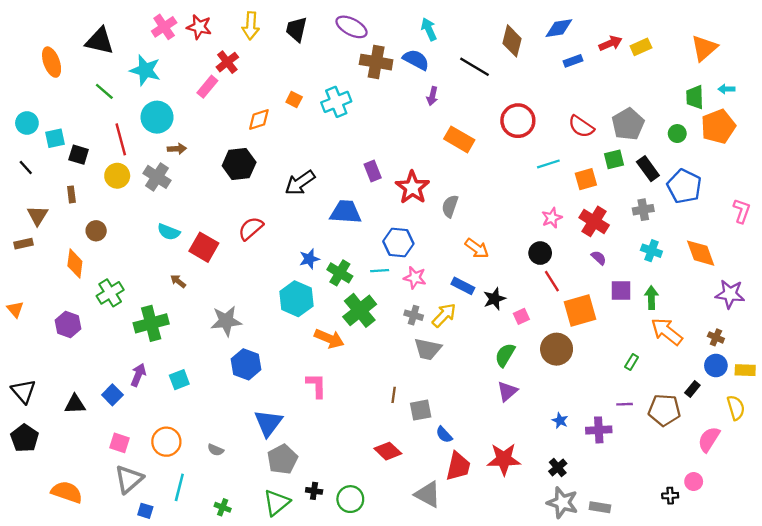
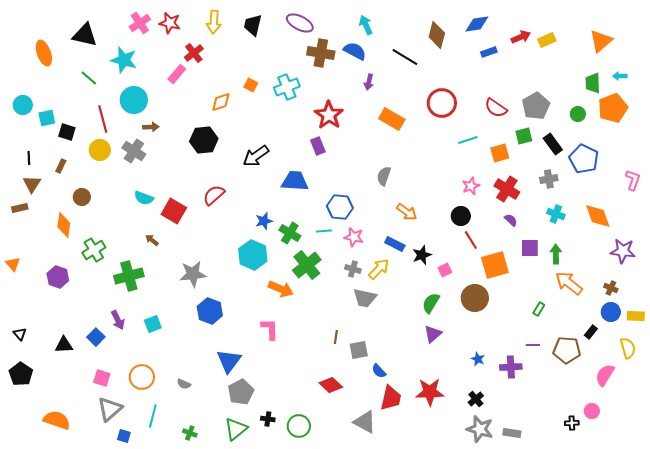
black line: (26, 168) -> (29, 158), moved, turned 40
red star: (412, 187) -> (329, 115), moved
brown rectangle: (71, 194) -> (61, 166), turned 32
purple arrow: (138, 375) -> (118, 320), turned 132
black triangle: (23, 391) -> (20, 334), size x0.6

